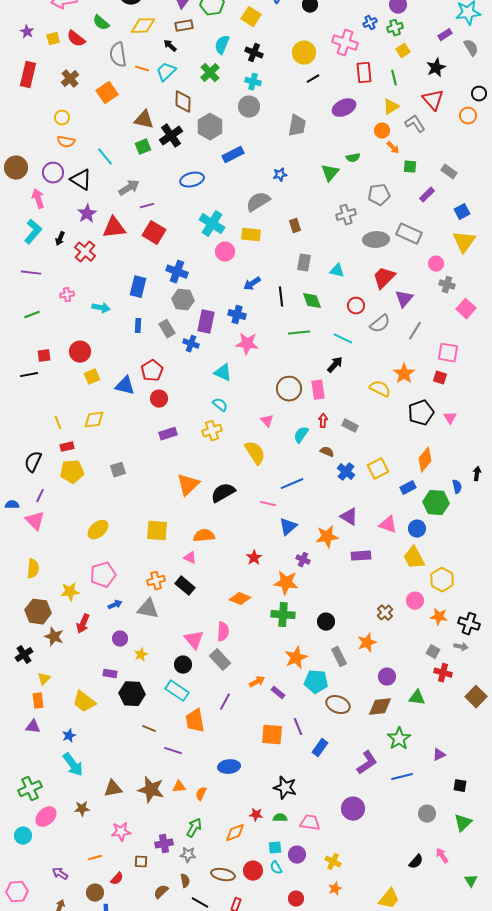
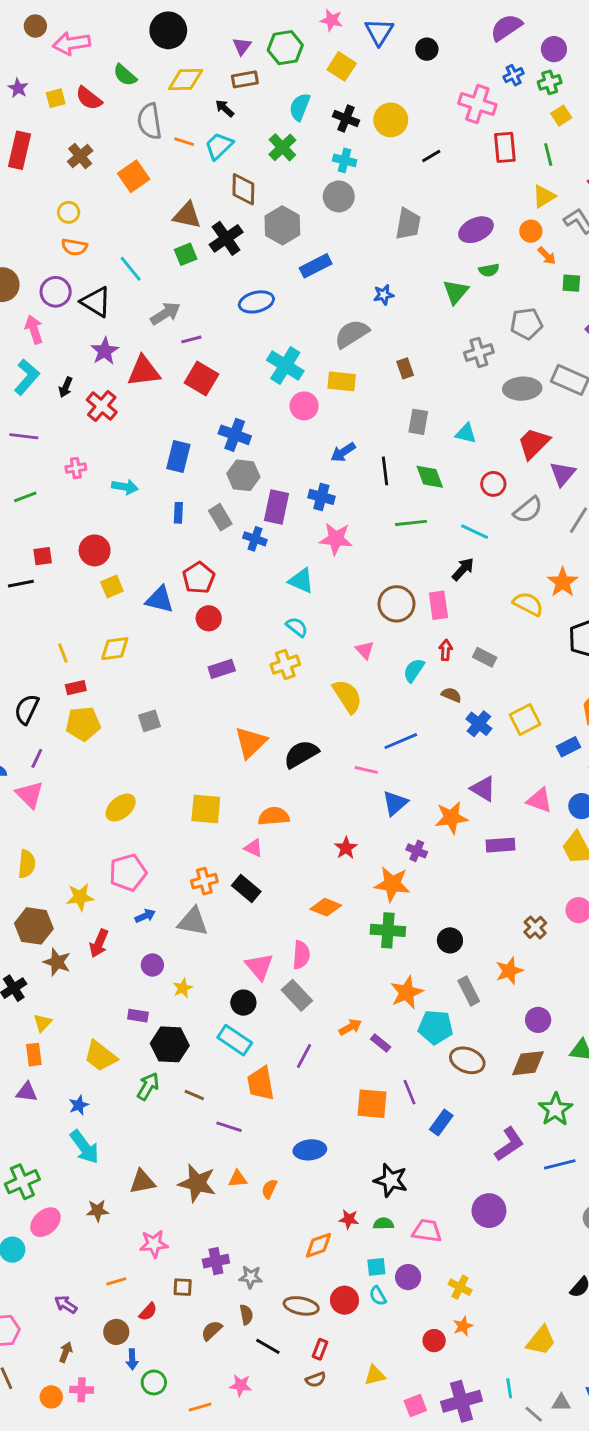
yellow circle: (304, 53) -> (391, 120), moved
purple ellipse: (344, 108) -> (476, 230), moved
green arrow: (194, 828) -> (148, 1086), moved
red circle: (296, 899) -> (434, 1341), moved

